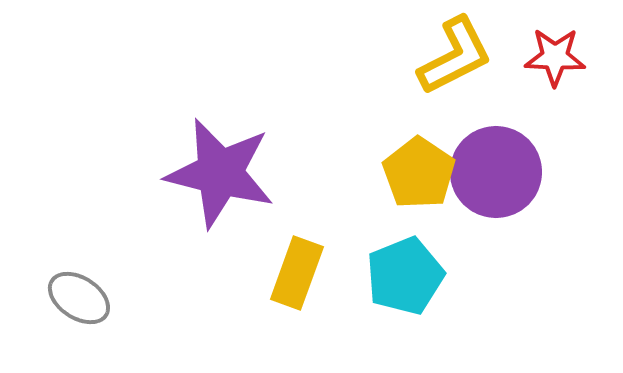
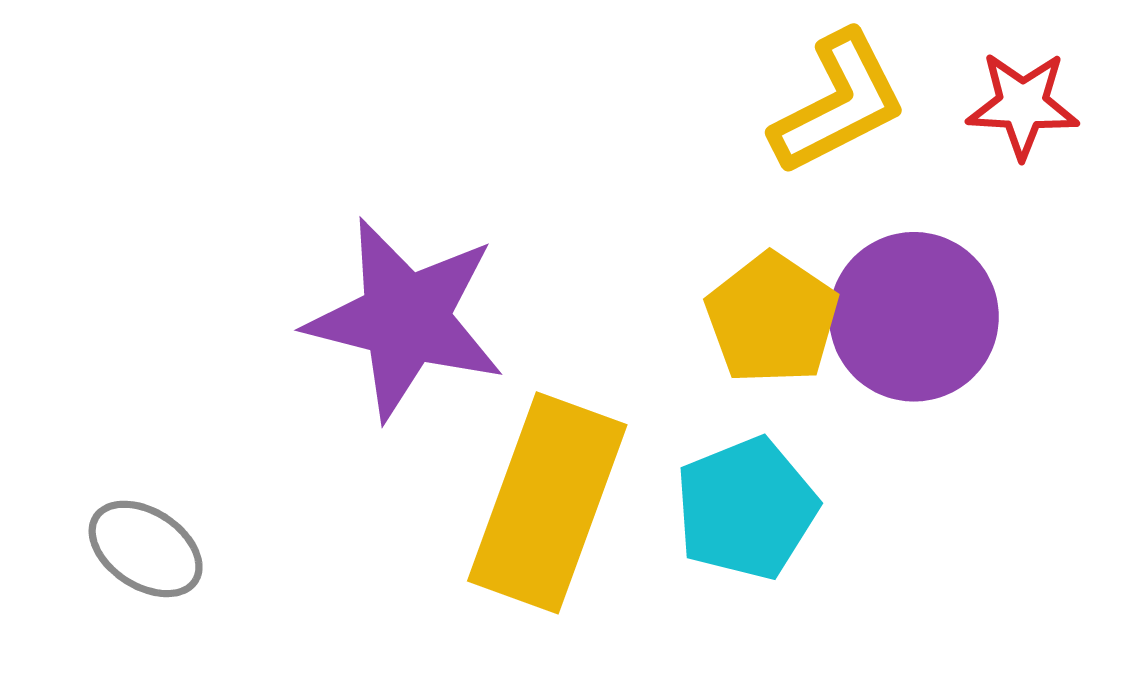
yellow rectangle: (297, 273) -> (547, 503), size x1.6

